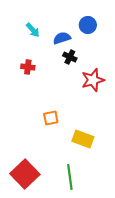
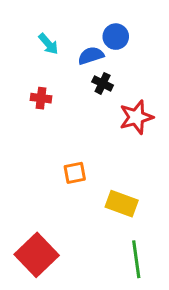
blue circle: (88, 25) -> (116, 37), moved
green line: (70, 177) -> (136, 259), moved

